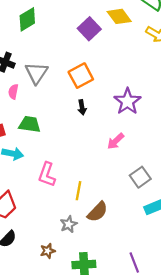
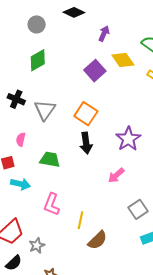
orange square: (81, 76) -> (86, 114), turned -30
pink semicircle: (13, 92) -> (21, 139), moved
black arrow: (82, 107) -> (86, 143), size x1.5
green trapezoid: (30, 124) -> (50, 159), moved
gray star: (69, 224) -> (37, 245), moved

